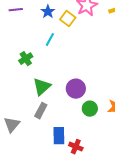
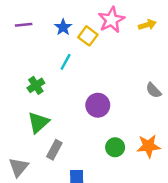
green triangle: (42, 87) -> (38, 123), moved
purple circle: (76, 89) -> (98, 105), moved

